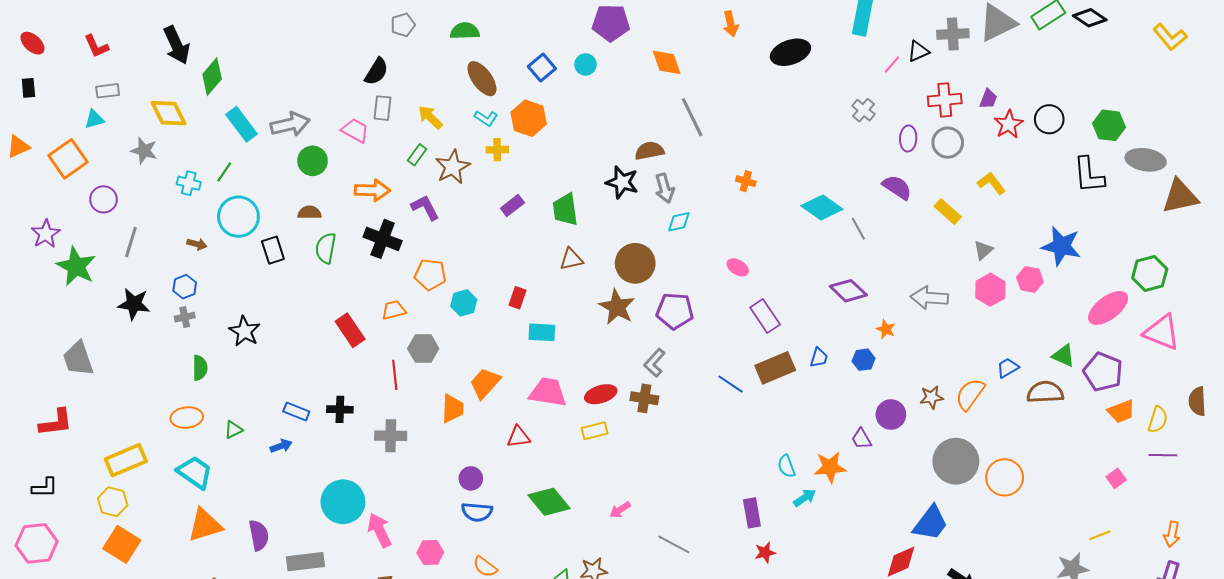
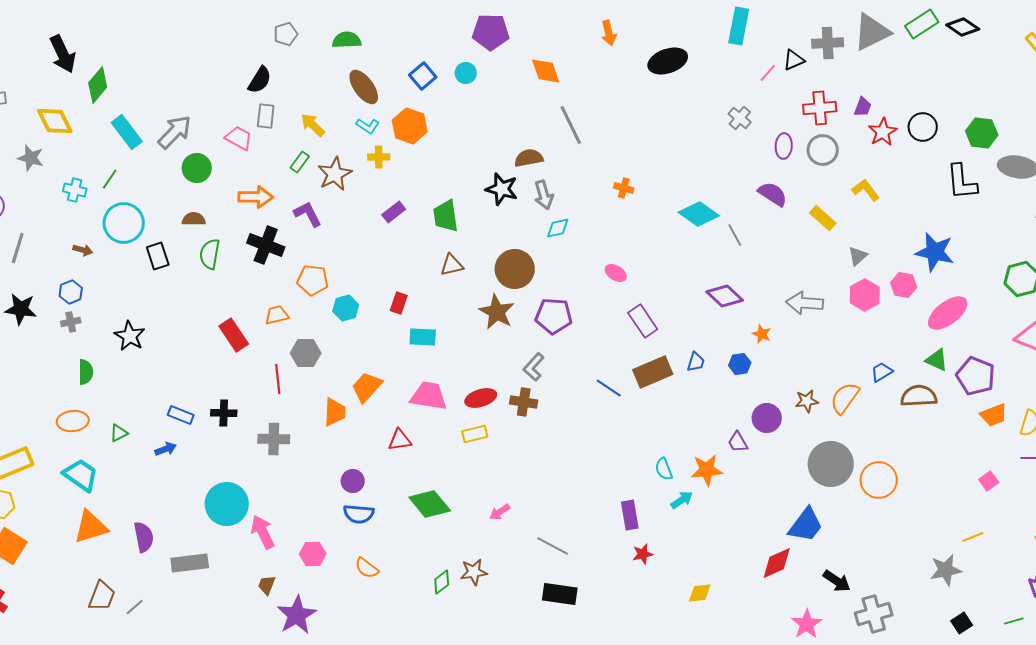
gray arrow: (290, 124) -> (175, 132), turned -33
pink ellipse: (1108, 308) -> (948, 313), moved

